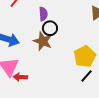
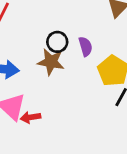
purple semicircle: (43, 14) -> (86, 46), moved

